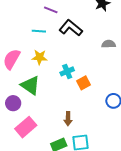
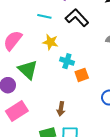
yellow star: (40, 57) -> (50, 42), moved
cyan cross: (67, 71) -> (67, 61), turned 32

